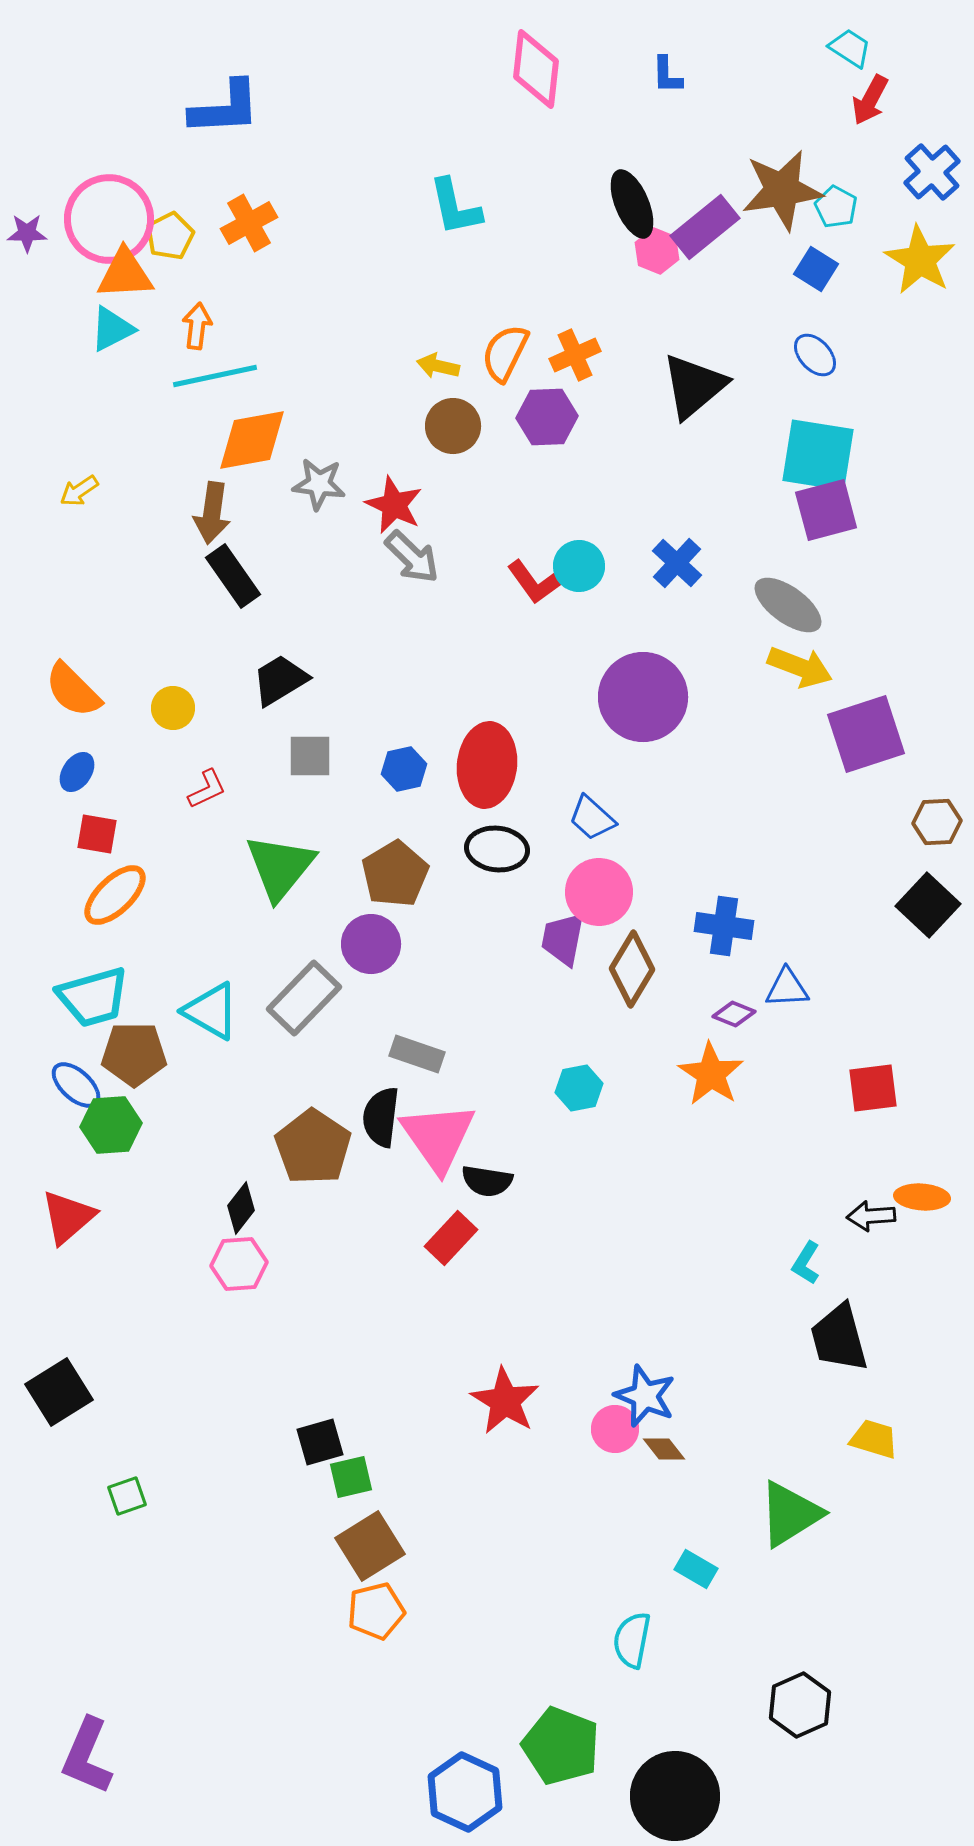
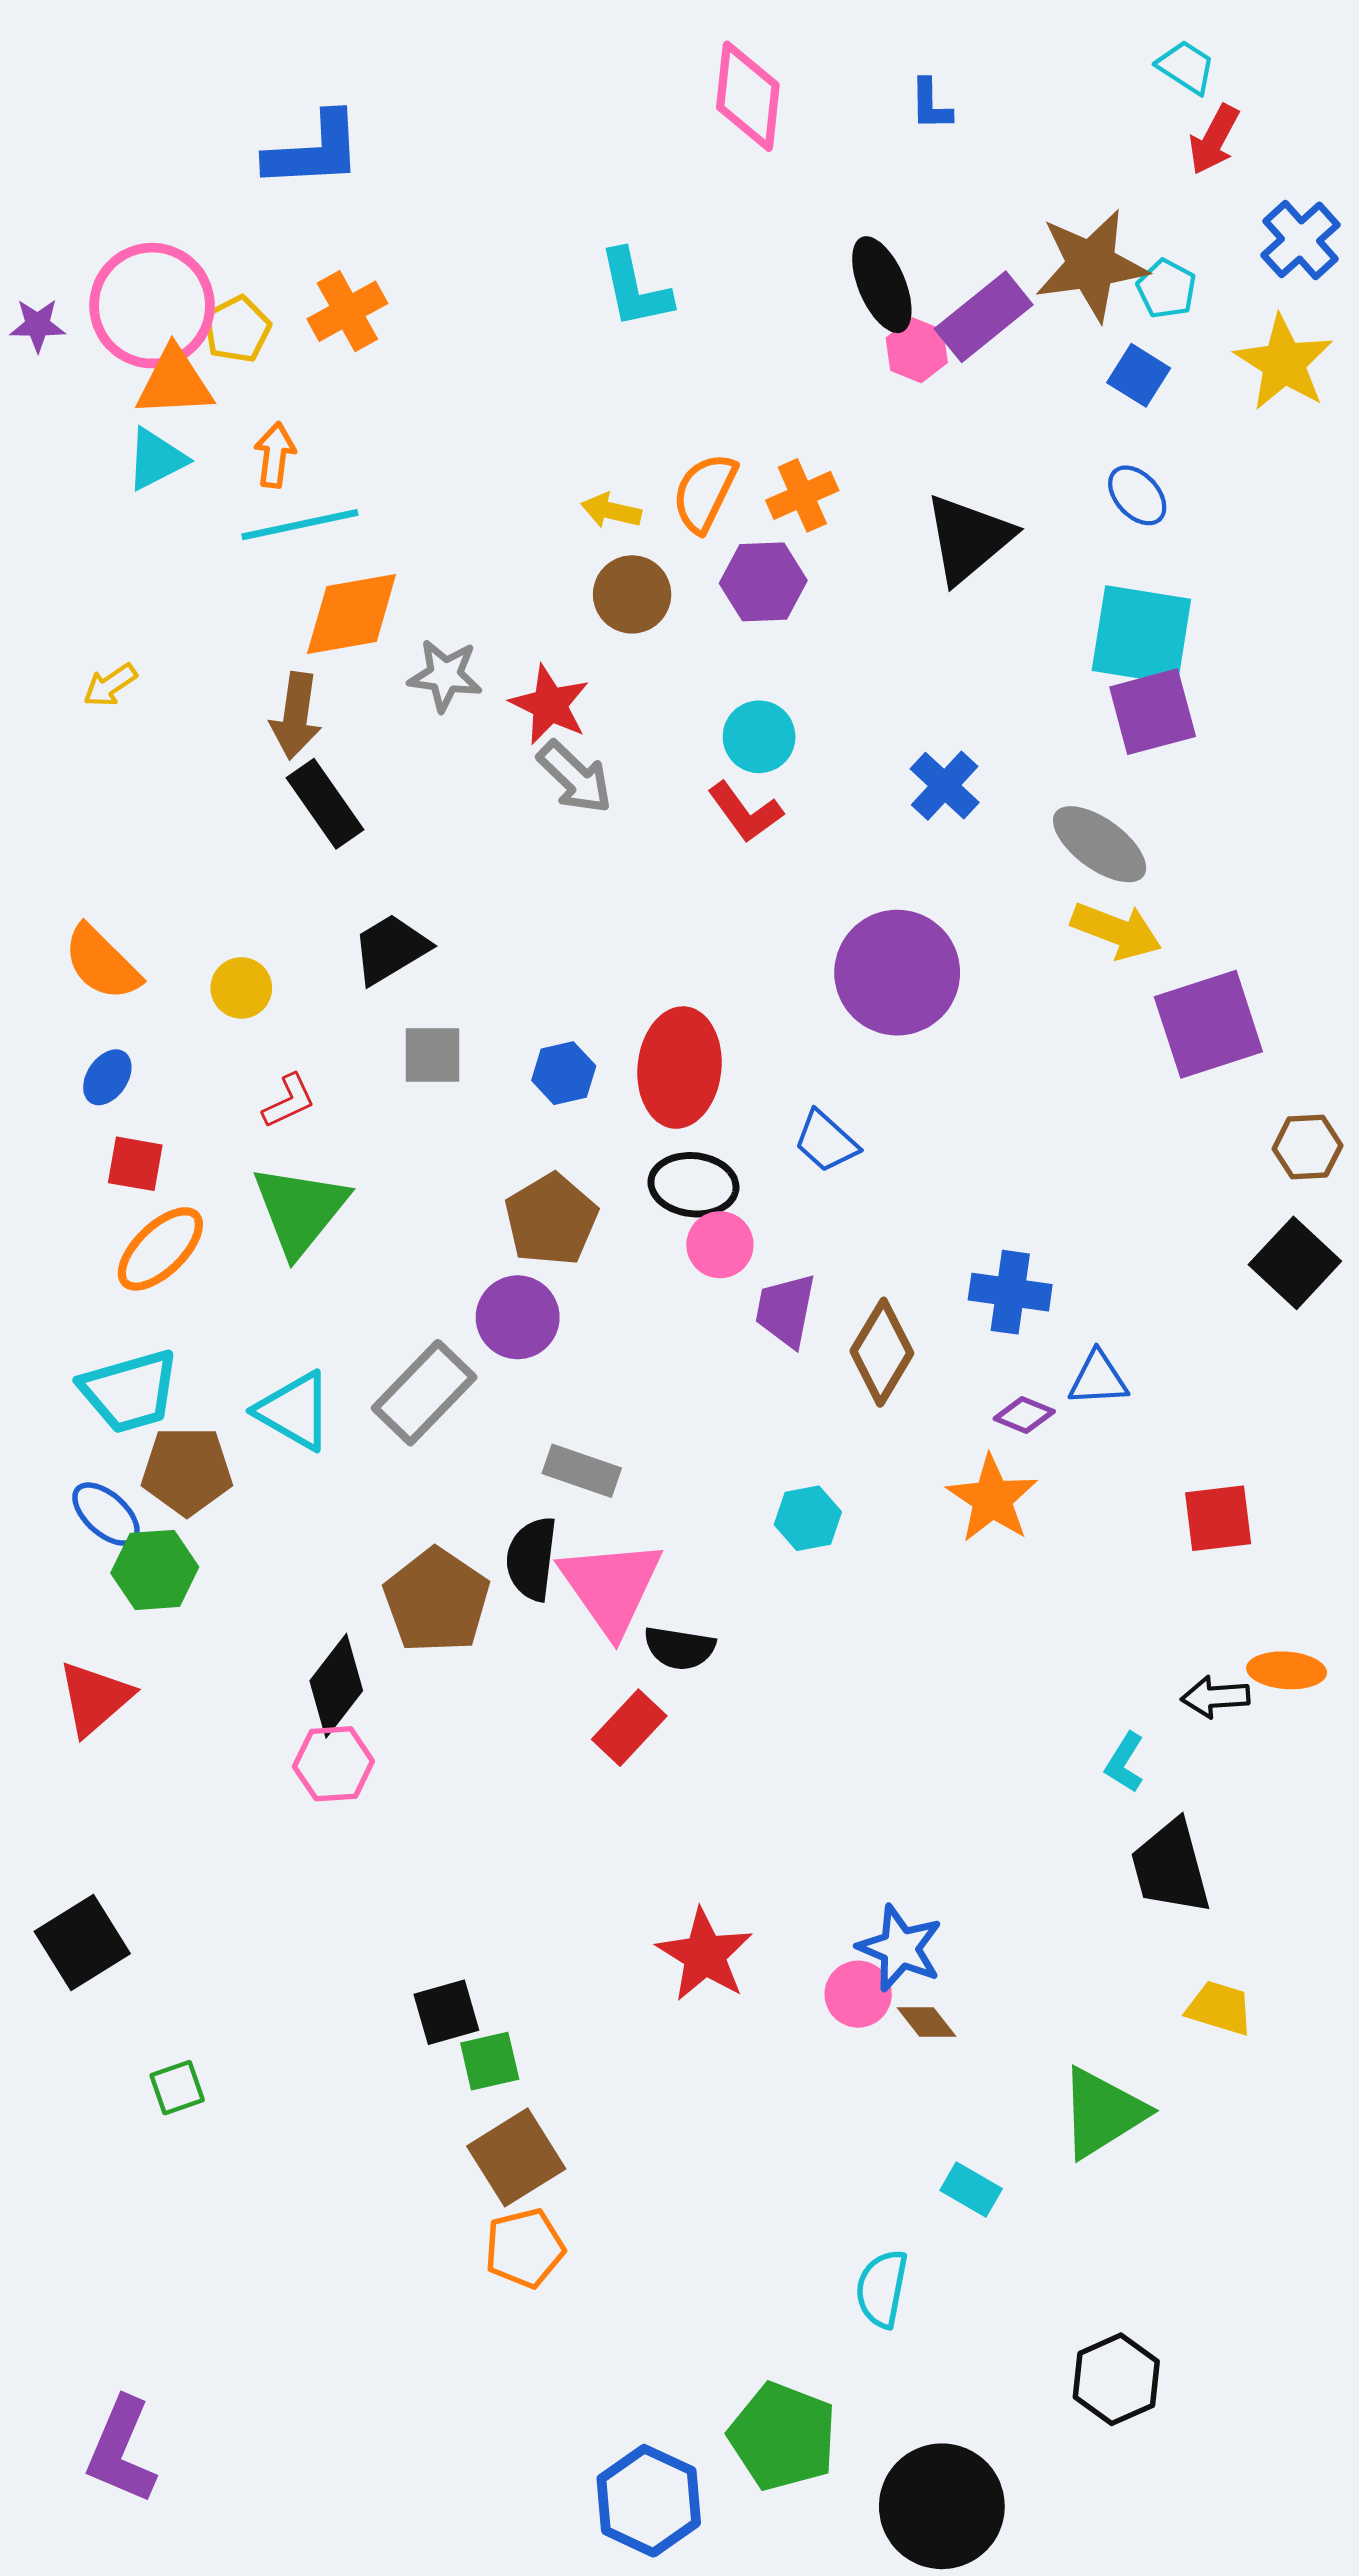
cyan circle: (579, 566) -> (759, 737), moved
green triangle: (280, 867) -> (300, 1210), moved
pink circle: (599, 892) -> (720, 1245), moved, size x0.7
black diamond: (241, 1208) -> (336, 1686), size x1.4

